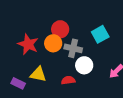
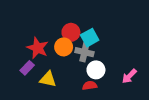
cyan square: (100, 34) -> (90, 38), moved
red semicircle: (68, 80) -> (90, 86), moved
purple rectangle: (18, 83) -> (27, 68), moved, turned -72

